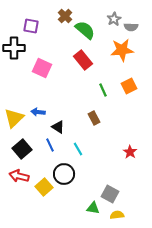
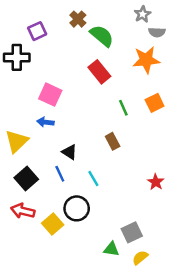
gray star: (114, 19) -> (143, 14), moved
purple square: (31, 26) -> (37, 31), turned -35
pink square: (42, 68) -> (50, 95), moved
blue arrow: (38, 112) -> (45, 122), moved
gray square: (110, 194) -> (132, 232), turned 36
yellow semicircle: (117, 215) -> (140, 258), turned -32

